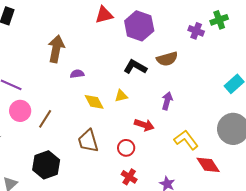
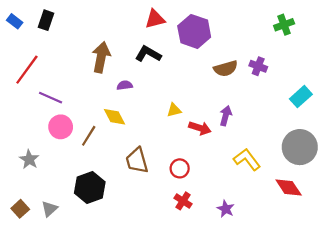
purple cross: (196, 31) -> (258, 66), moved
black L-shape: (135, 67) -> (148, 54), moved
yellow diamond: (94, 102) -> (115, 117), moved
red arrow: (144, 125) -> (200, 128), moved
red diamond: (208, 165) -> (289, 187), moved

